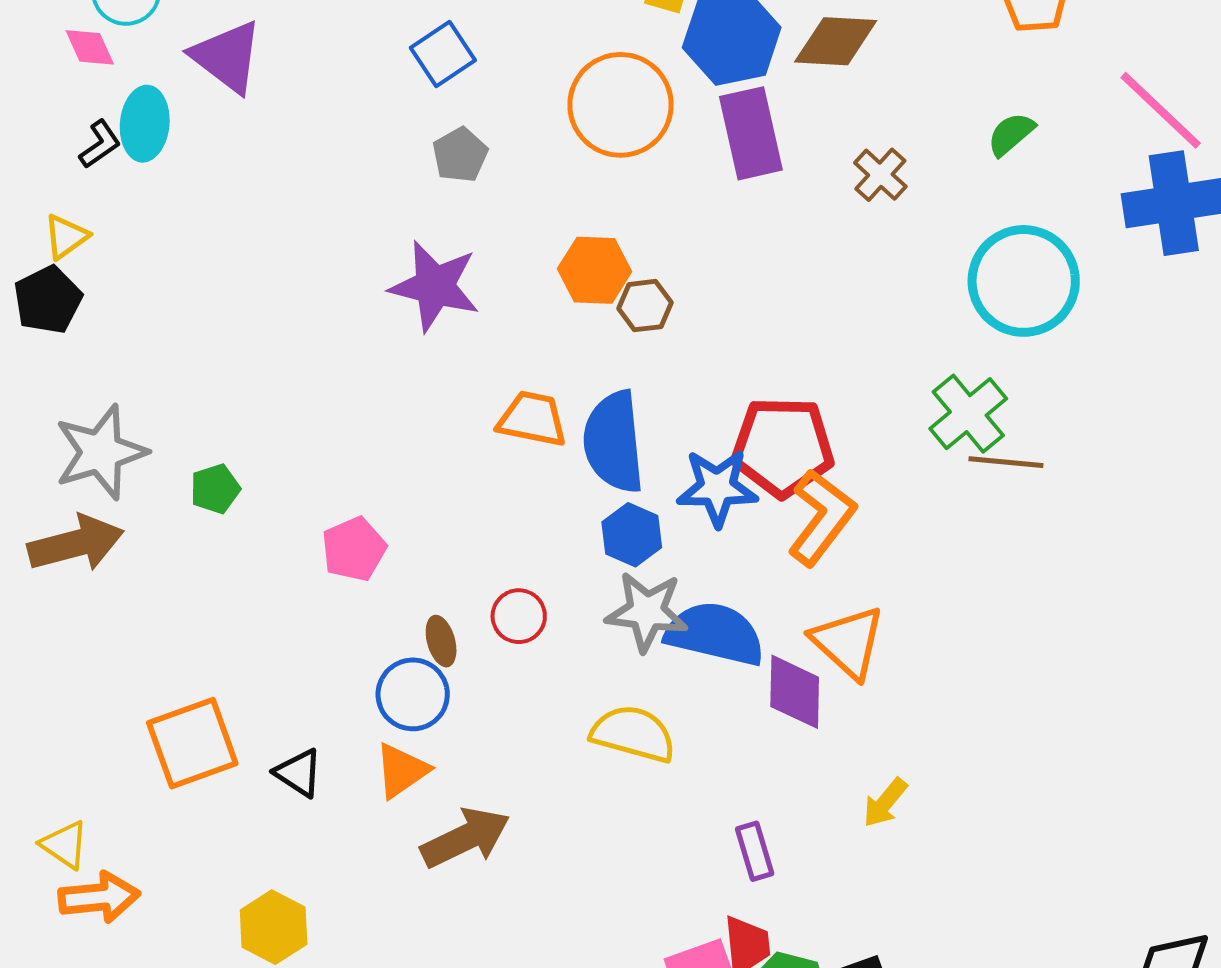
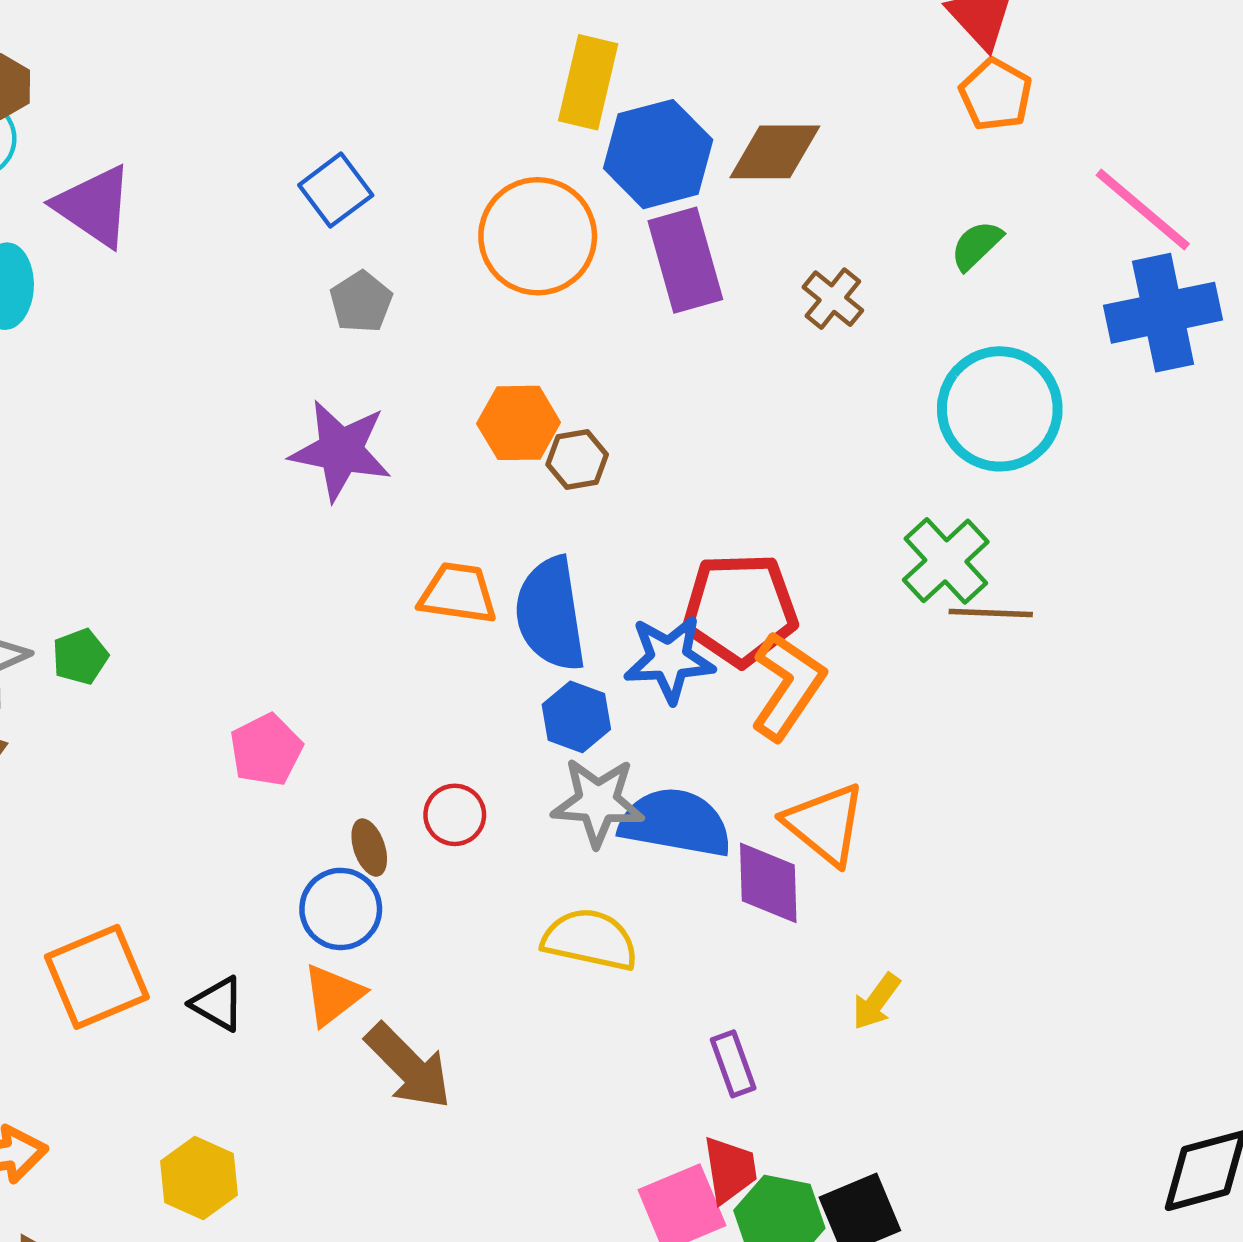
green pentagon: (215, 489) -> (80, 657), moved
brown arrow: (465, 838) -> (408, 1066), turned 74

